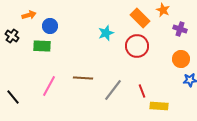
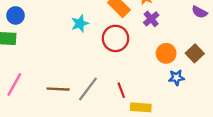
purple cross: (180, 29) -> (151, 19), moved, turned 32
brown line: (83, 78) -> (58, 89), moved

